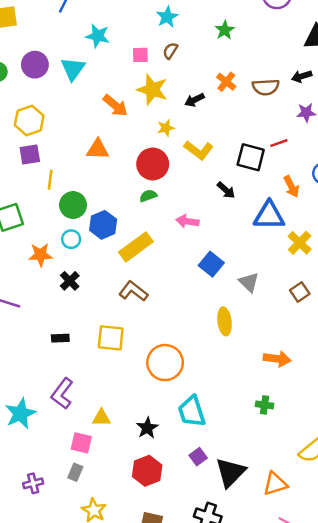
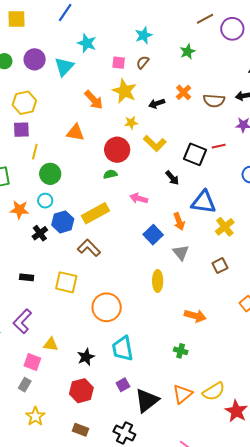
orange arrow: (291, 187) -> (179, 221), moved
blue hexagon: (103, 225) -> (63, 222), moved
orange triangle: (275, 484) -> (182, 394), moved, turned -30

